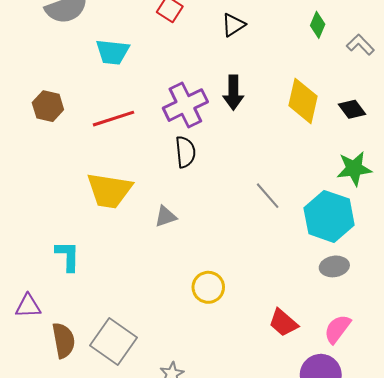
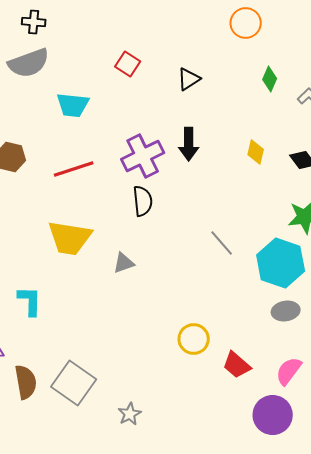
yellow diamond: (303, 101) -> (256, 152), size x0.6
yellow circle: (208, 287) -> (194, 339), moved

